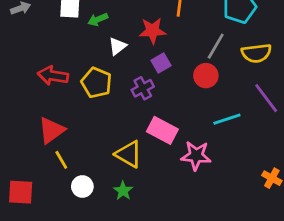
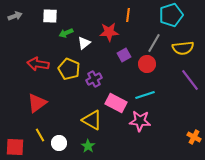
green arrow: (98, 19) -> (66, 33), moved
purple square: (161, 63) -> (124, 55), moved
purple cross: (143, 88) -> (94, 79), moved
cyan line: (227, 119) -> (145, 95), moved
yellow line: (61, 160) -> (40, 135), moved

